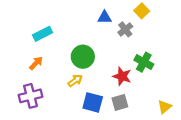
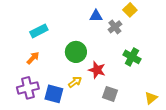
red star: (122, 76) -> (97, 70), moved
yellow arrow: (75, 81) -> (75, 82), moved
blue square: (93, 102) -> (54, 94), moved
gray square: (120, 102) -> (110, 94), turned 35

